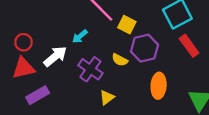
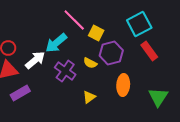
cyan arrow: (80, 36) -> (56, 43), size x1.6
yellow triangle: (107, 97) -> (89, 97), moved

